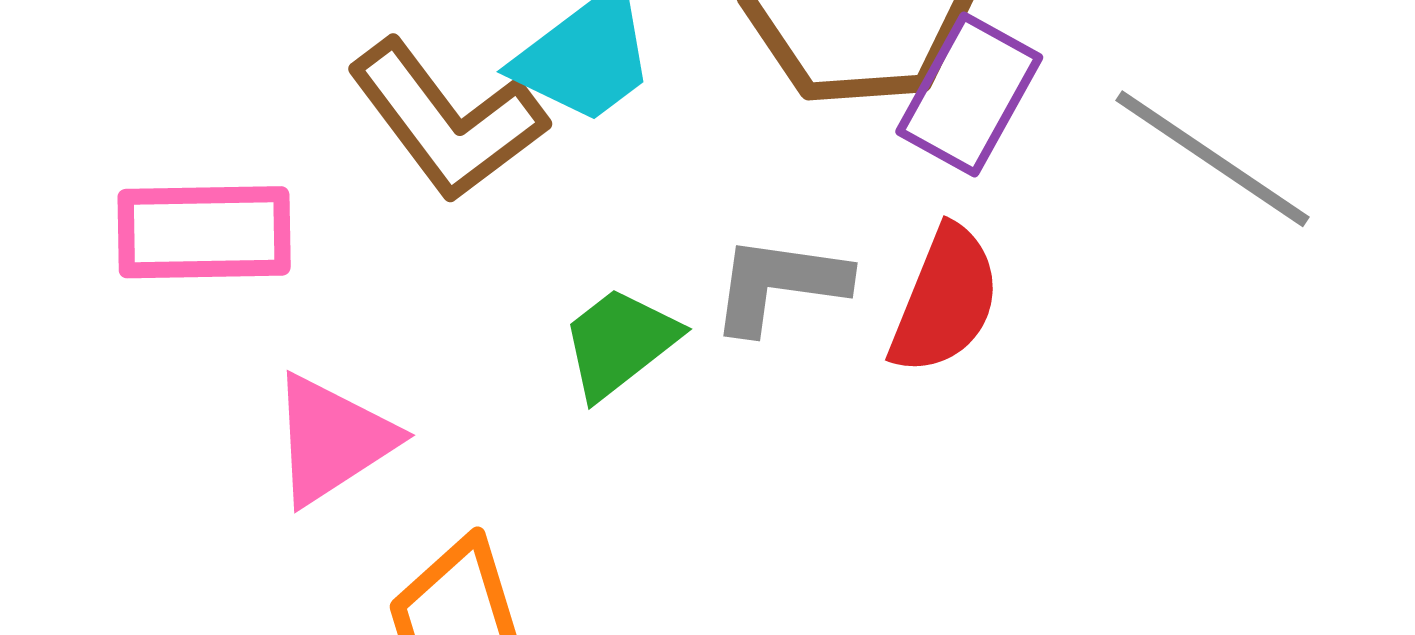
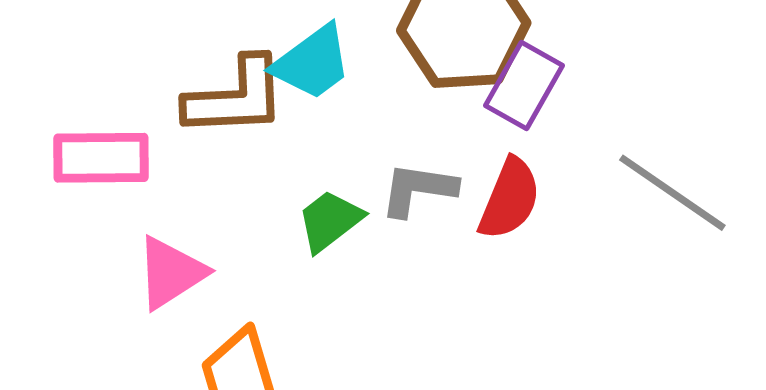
brown L-shape: (447, 120) -> (236, 97), turned -56
gray line: (1212, 159) -> (672, 193), moved

